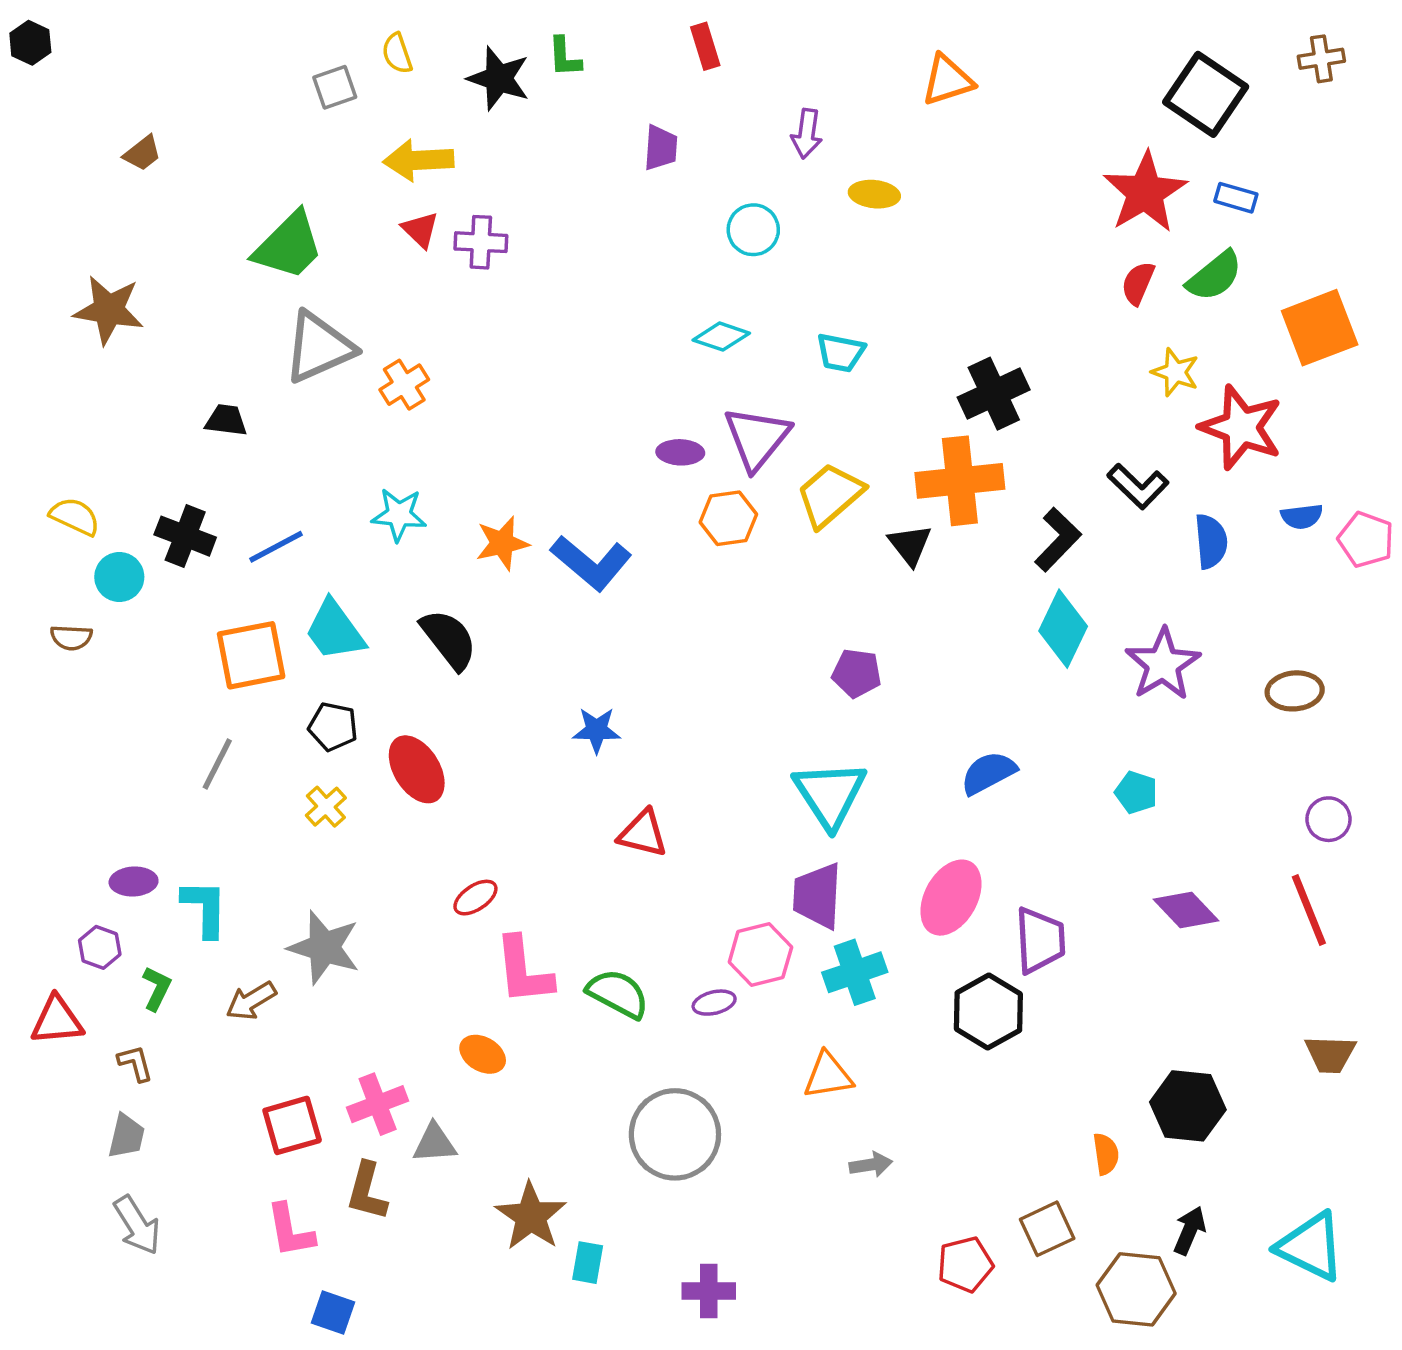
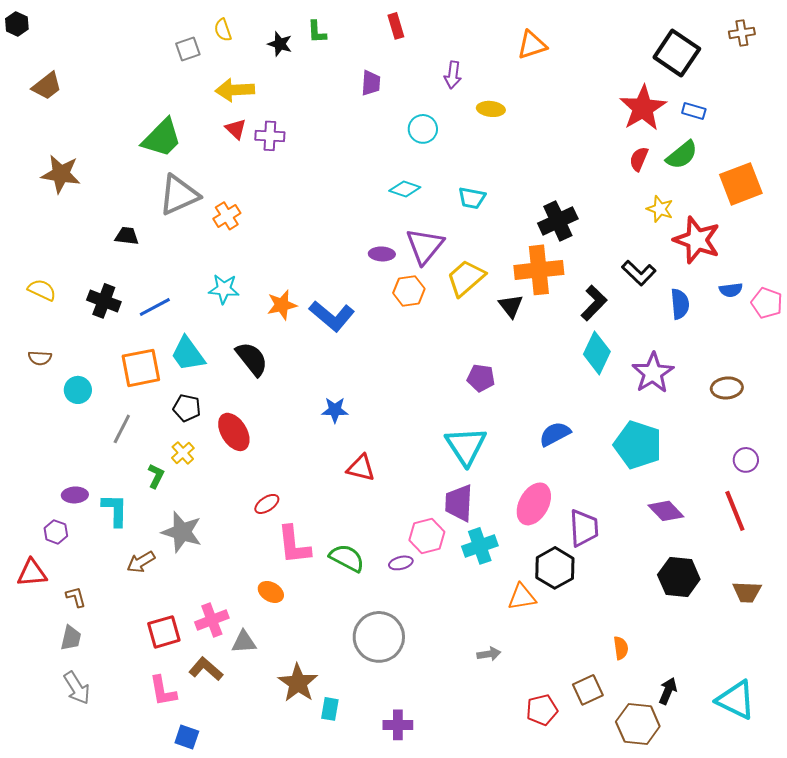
black star: (499, 78) -> (280, 44), size x0.7
brown trapezoid: (142, 153) -> (47, 86), moved, size x1.4
cyan circle: (119, 577) -> (78, 390), moved
cyan pentagon: (1136, 792) -> (638, 445), size x2.0
green L-shape: (157, 988) -> (156, 476), moved
orange triangle: (828, 1076) -> (522, 597), moved
black hexagon: (1188, 1106) -> (679, 577), moved
brown L-shape: (367, 1191) -> (206, 669), turned 116

